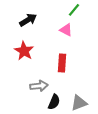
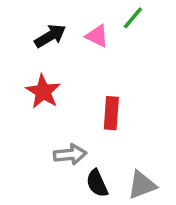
pink triangle: (66, 30) -> (97, 36), moved
black semicircle: (54, 102) -> (97, 183), turned 133

